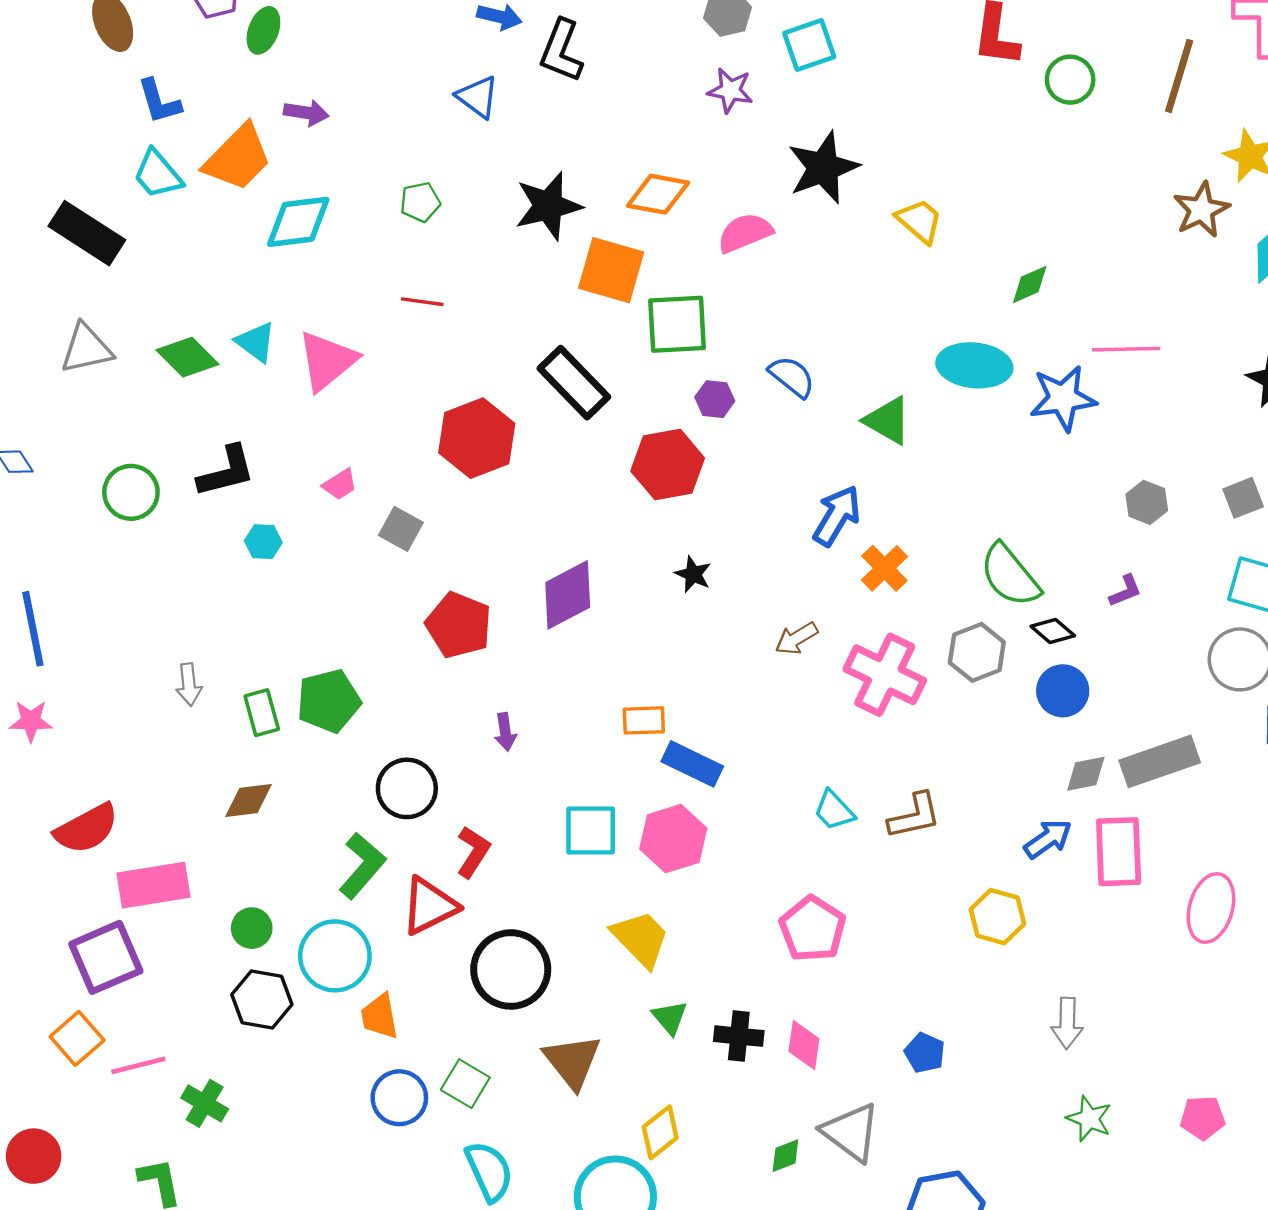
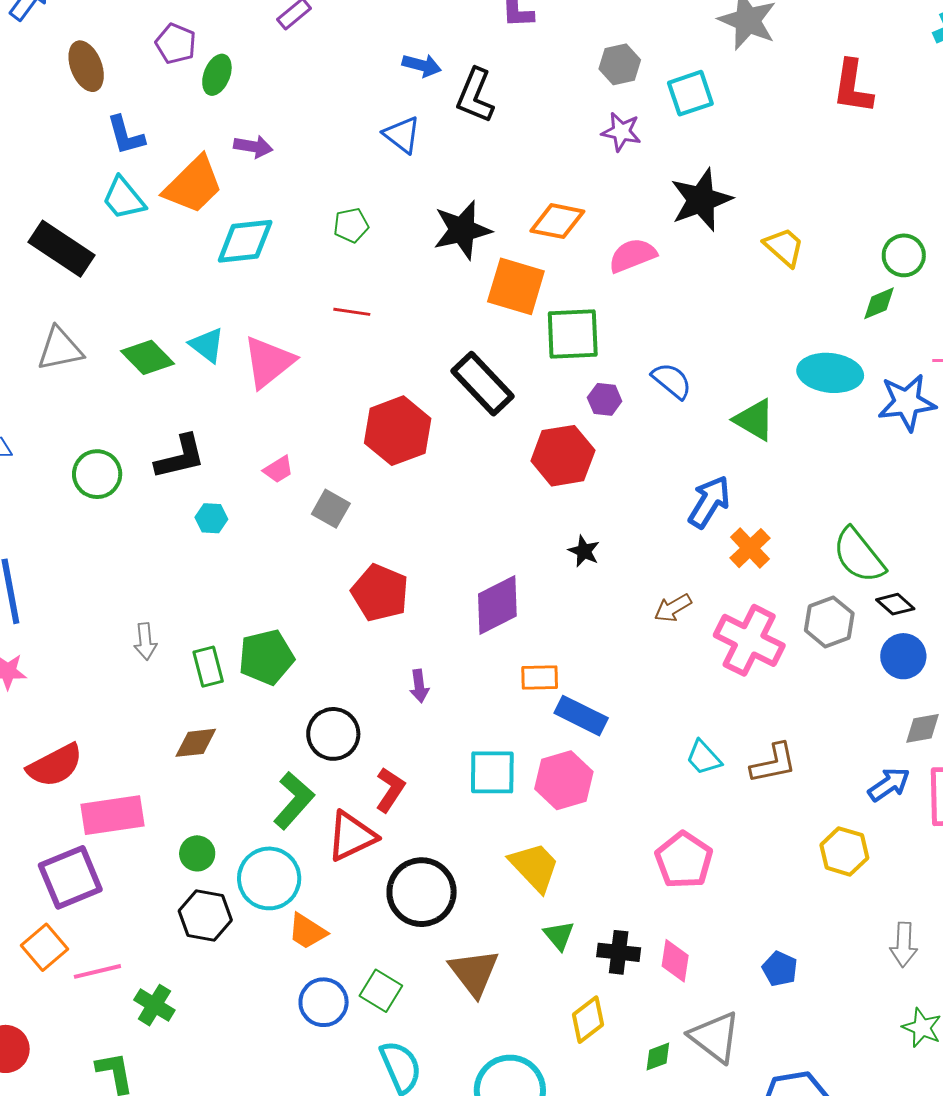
green circle: (1070, 80) -> (904, 255), moved
purple diamond: (568, 595) -> (497, 605), moved
orange trapezoid: (380, 1016) -> (307, 931), turned -48
yellow diamond: (660, 1132) -> (588, 1020), moved

